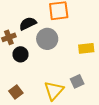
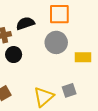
gray circle: (47, 39) -> (56, 42), moved

